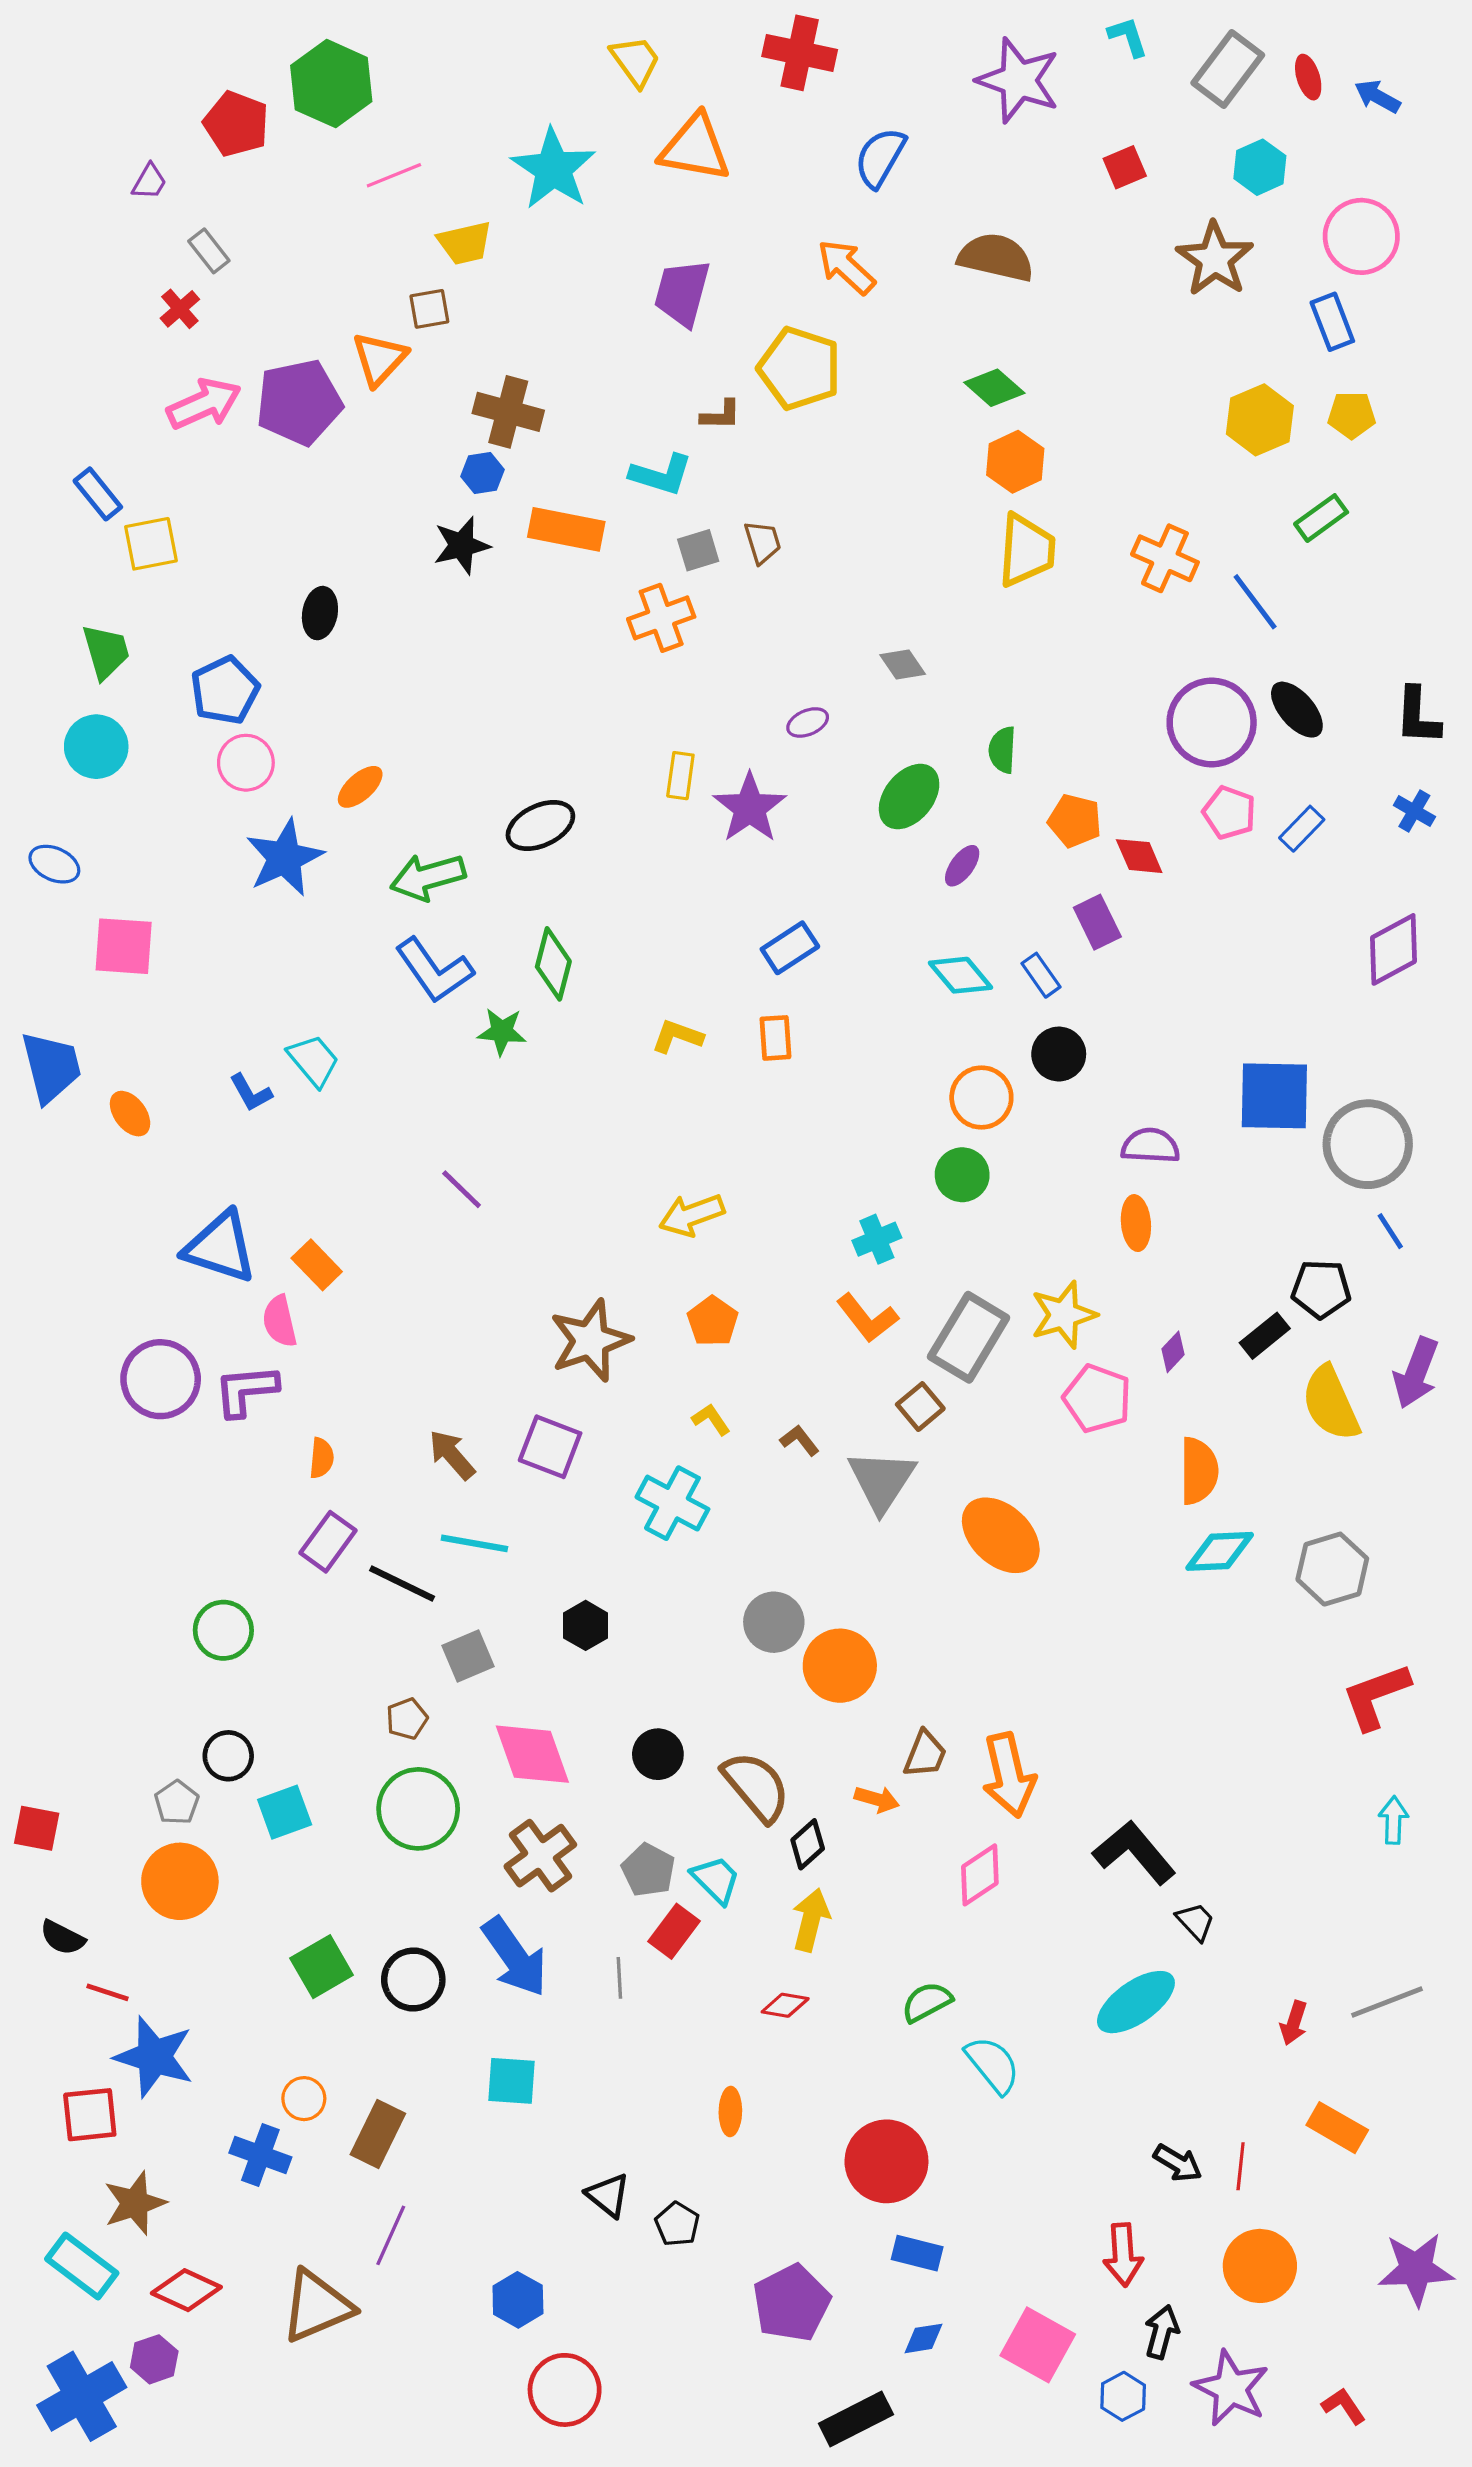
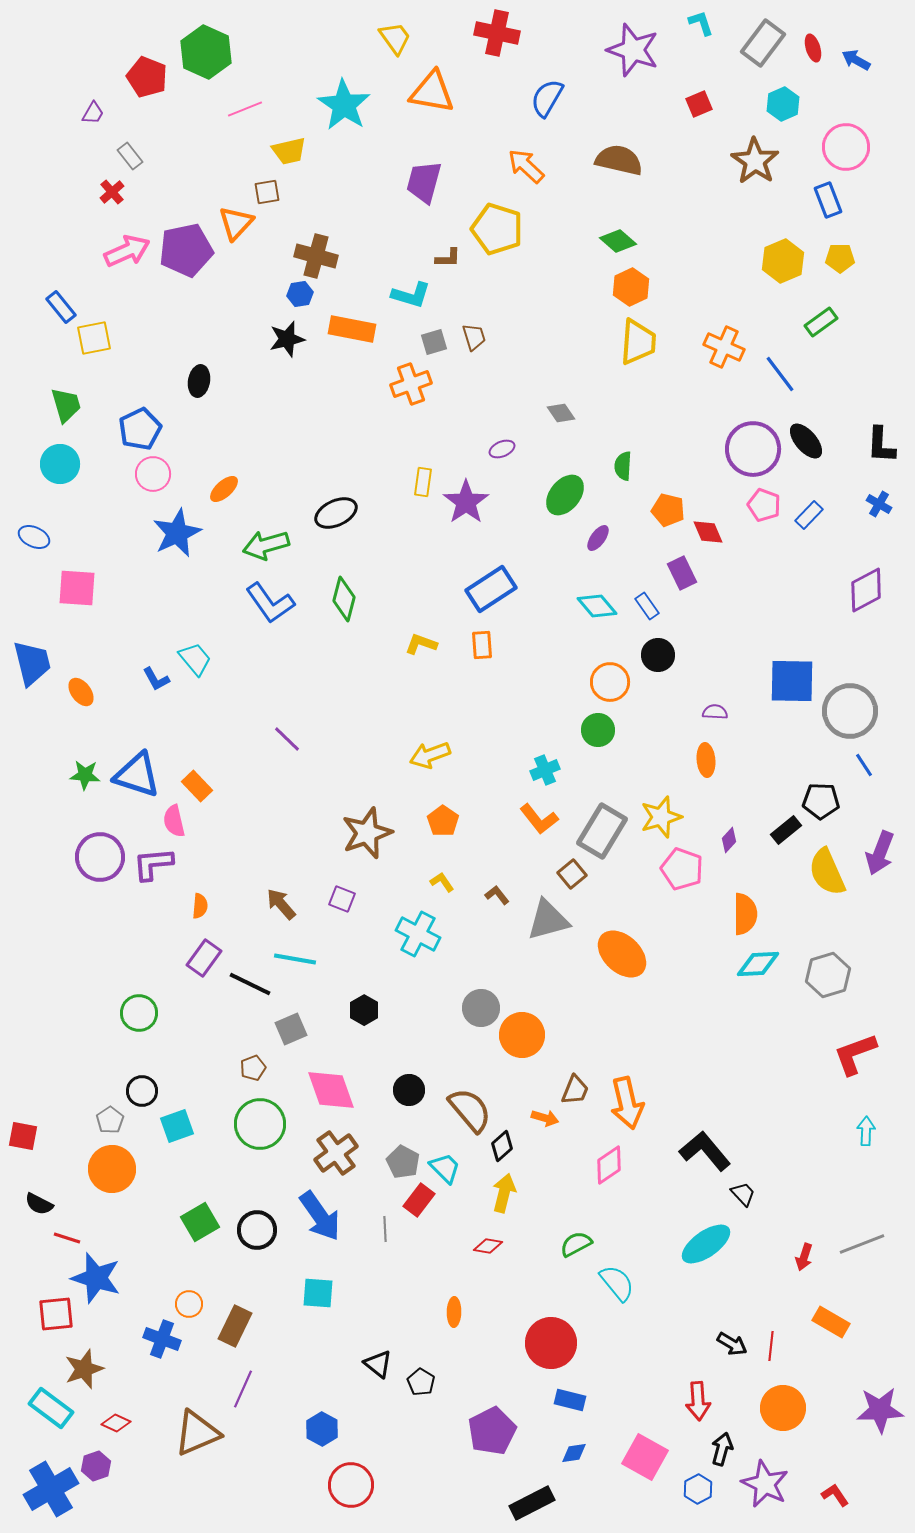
blue rectangle: (790, 948) -> (491, 589), size x1.4
green star: (502, 1032) -> (85, 775), moved
purple semicircle: (1150, 1146) -> (715, 712), size x0.7
purple square: (550, 1447) -> (342, 899), size x0.7
gray triangle: (882, 1481) -> (548, 920), turned 42
red diamond: (186, 2290) -> (116, 1423), size x0.7

